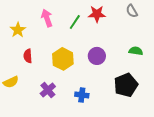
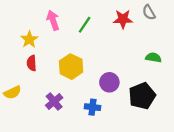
red star: (97, 14) -> (123, 19), moved
yellow star: (18, 30) -> (29, 39), moved
purple circle: (97, 56) -> (109, 82), moved

